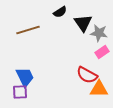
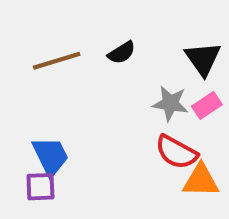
black semicircle: (60, 12) -> (122, 53), moved
black triangle: (83, 23) -> (203, 59), moved
gray star: (99, 33) -> (170, 103), moved

